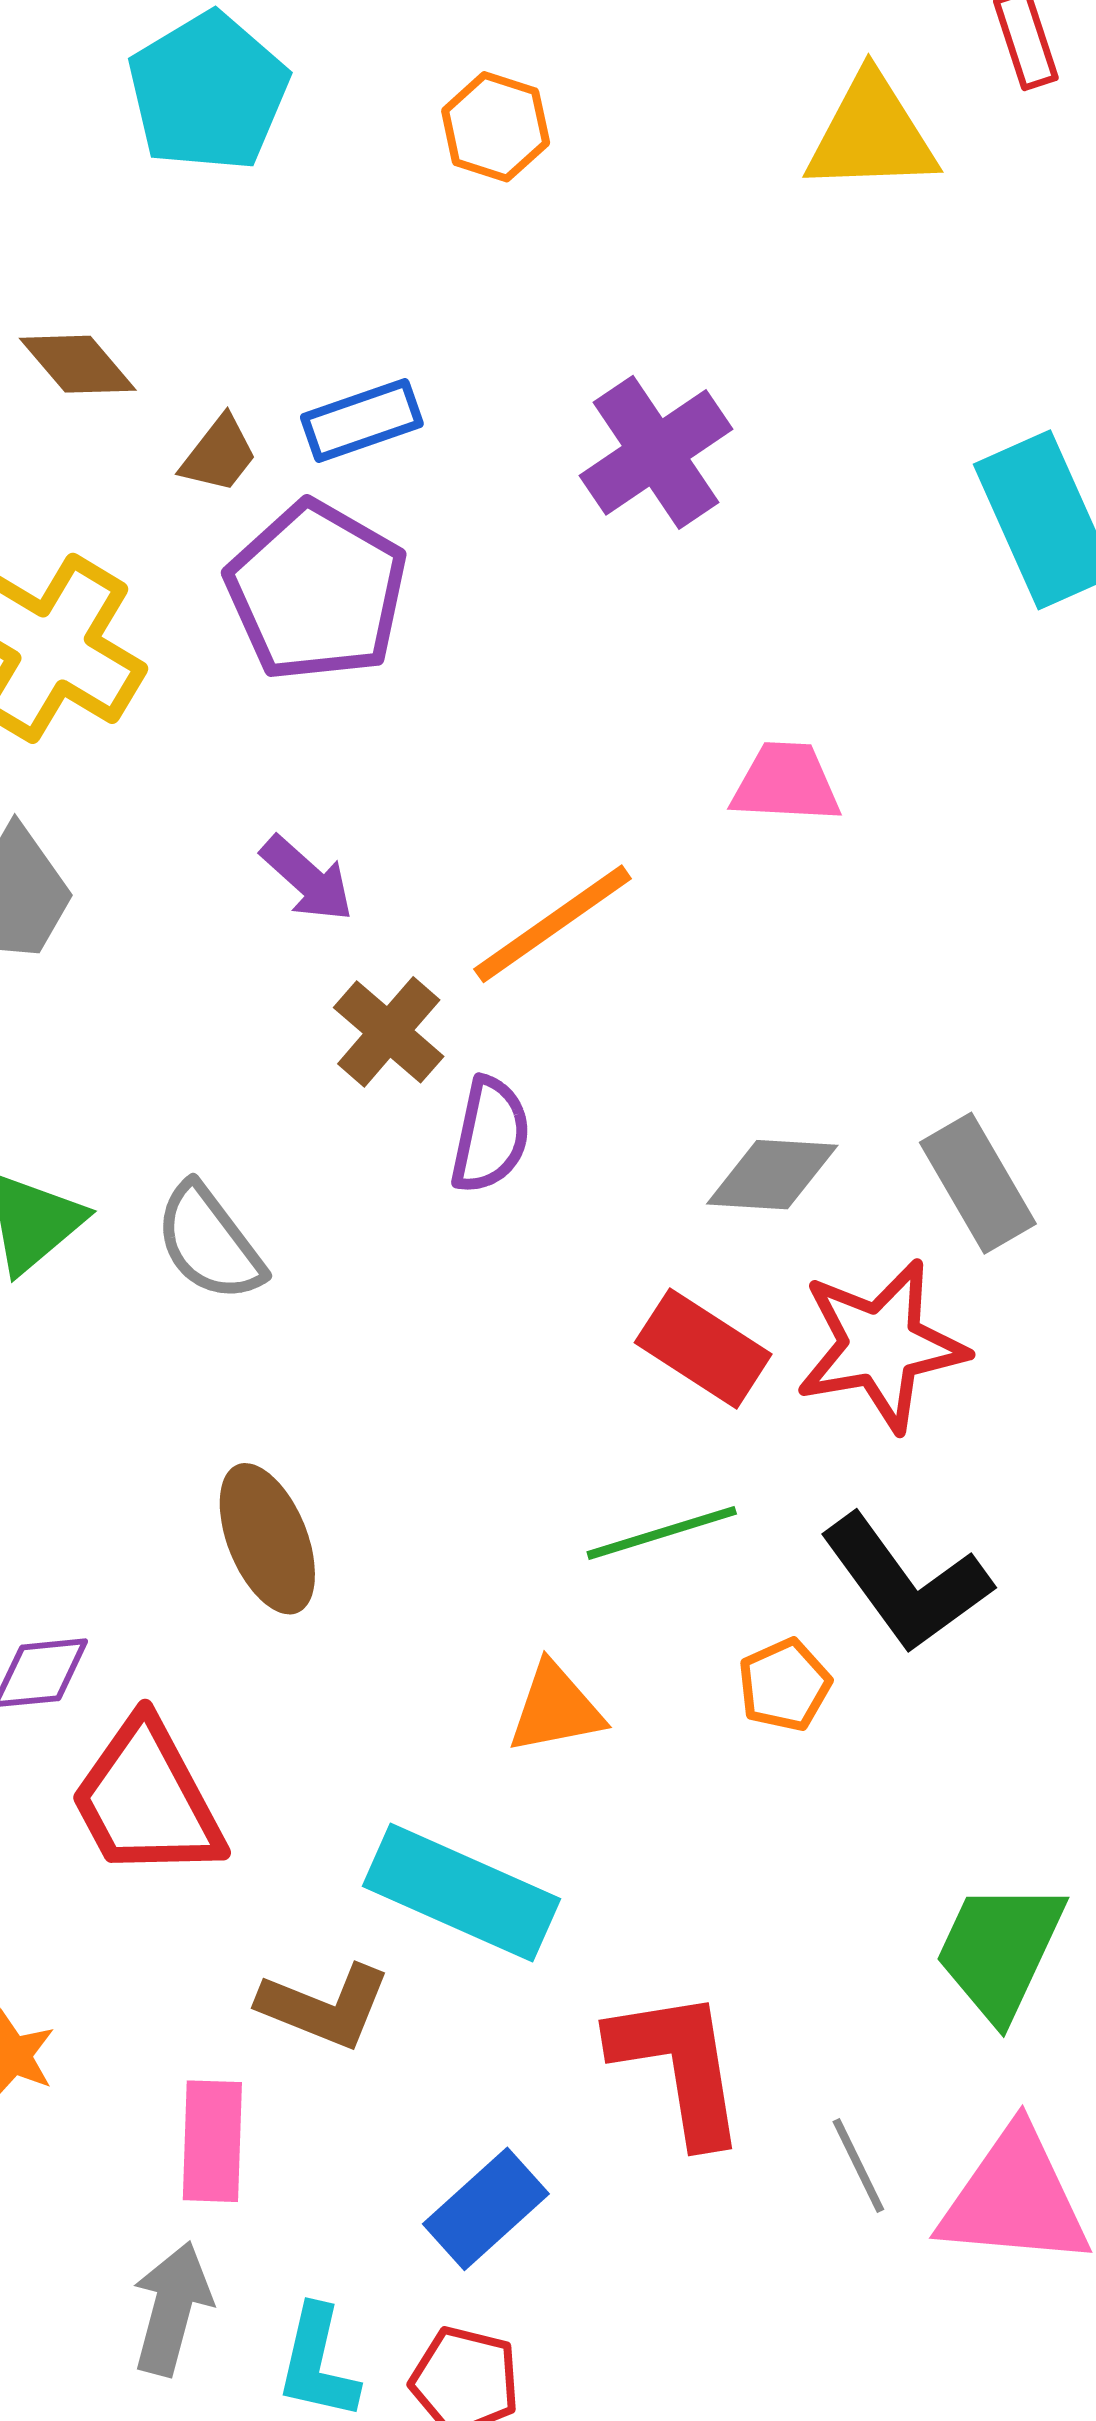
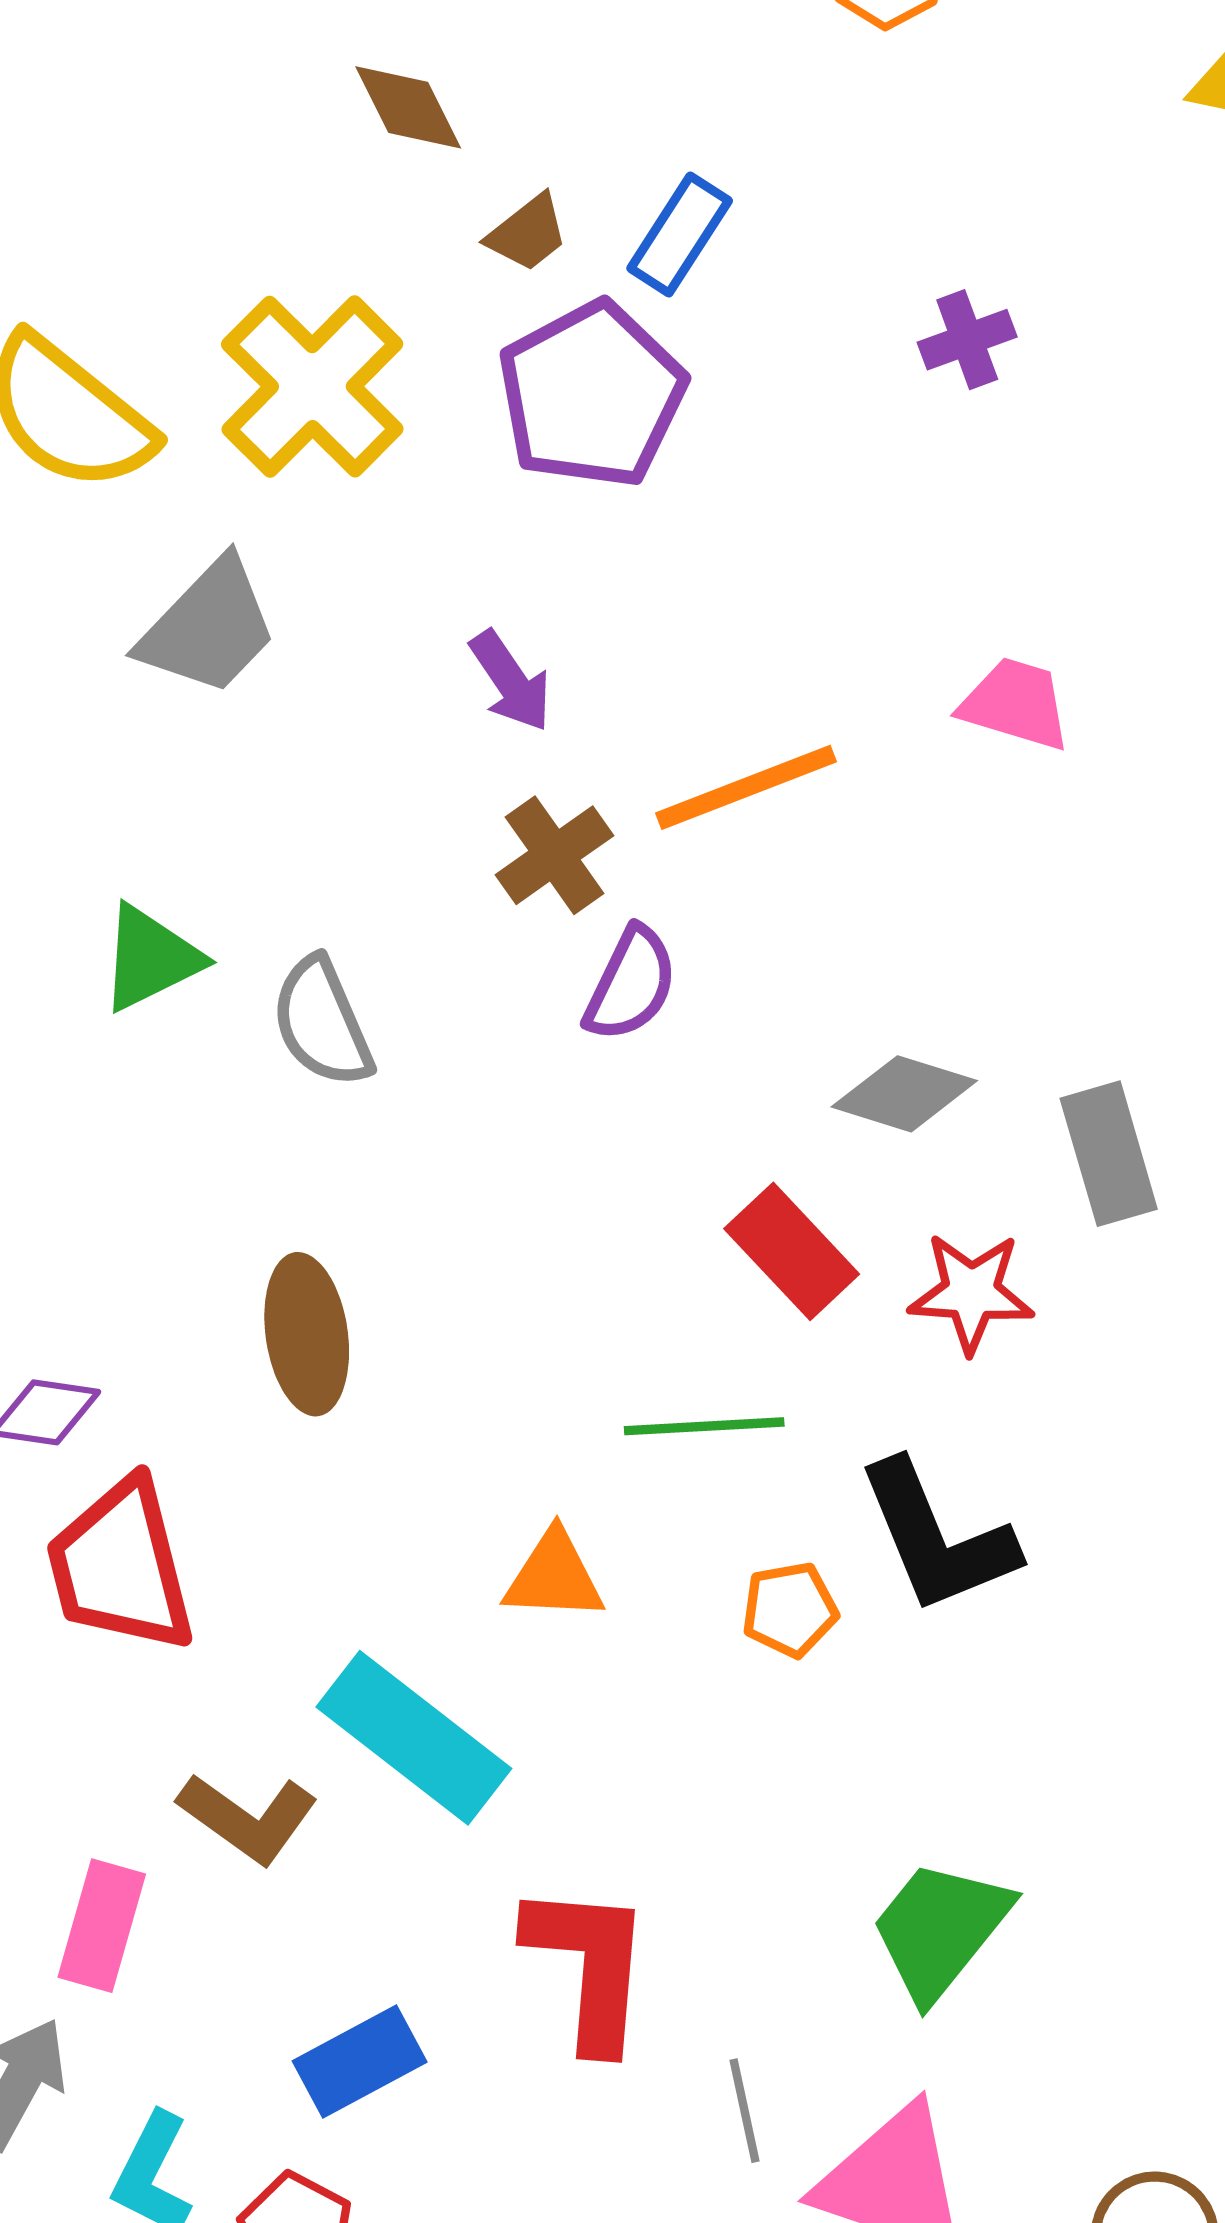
blue rectangle: (362, 420) -> (680, 234), turned -52
purple cross: (656, 452) -> (967, 340), size x0.6
red star: (881, 1345) -> (971, 1293), size x0.7

